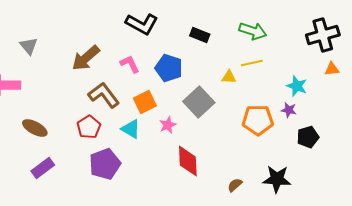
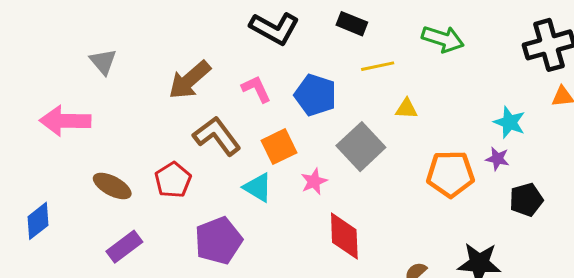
black rectangle: (200, 35) -> (352, 24), moved
yellow line: (252, 63) -> (378, 66), moved
red pentagon: (89, 127) -> (173, 180), moved

